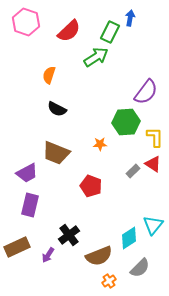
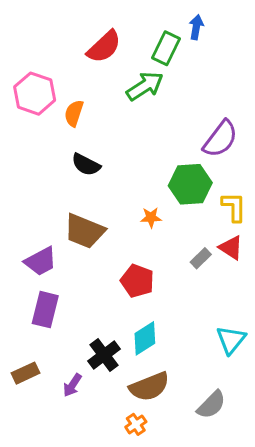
pink hexagon: (26, 22) -> (35, 94), moved
cyan diamond: (129, 238) -> (145, 338), moved
brown rectangle: (17, 247) -> (26, 373), size x0.7
orange cross: (109, 281) -> (136, 424), moved

